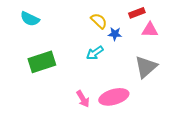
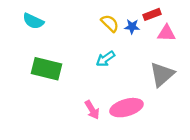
blue star: (115, 34) -> (132, 27), moved
green rectangle: (42, 62) -> (47, 69), turned 32

